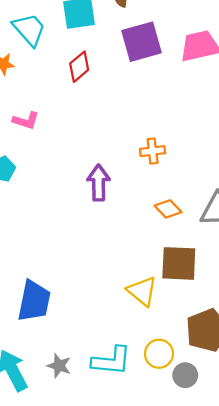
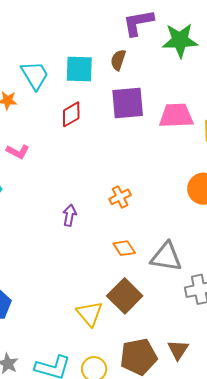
orange cross: (153, 151) -> (120, 197), turned -30
purple arrow: (99, 183) -> (70, 215), size x0.7
brown square: (179, 263) -> (125, 296), turned 32

